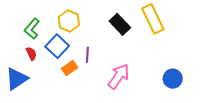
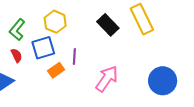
blue square: (57, 46) -> (43, 48), turned 30
blue circle: (173, 79) -> (163, 81), size x1.4

